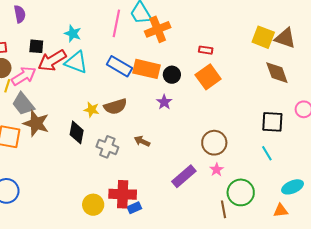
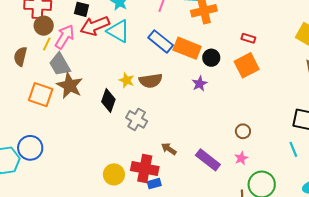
pink arrow: (24, 76) -> (65, 37), turned -35
brown arrow: (142, 141) -> (169, 149), moved
brown circle: (214, 143) -> (243, 131), size x0.6
purple rectangle: (184, 176) -> (208, 160), turned 70

